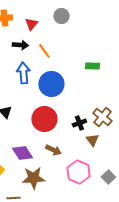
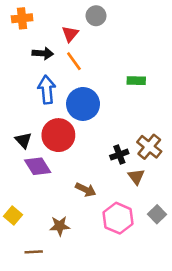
red triangle: (31, 24) -> (70, 34), moved
red circle: (44, 119) -> (58, 135), moved
purple diamond: (22, 153) -> (38, 166), moved
gray square: (108, 177) -> (157, 214), moved
brown star: (33, 178) -> (60, 226), size x0.7

